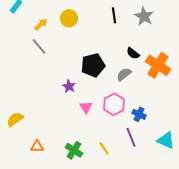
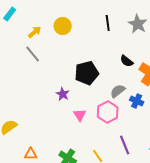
gray semicircle: (124, 74) -> (118, 91), moved
blue cross: (139, 114) -> (137, 101), moved

